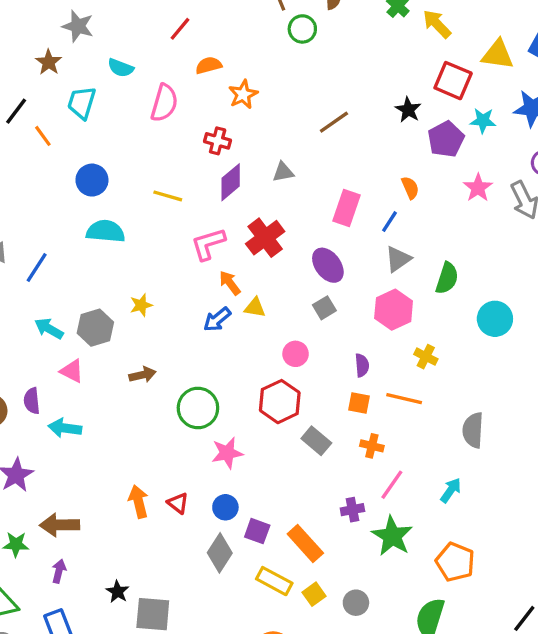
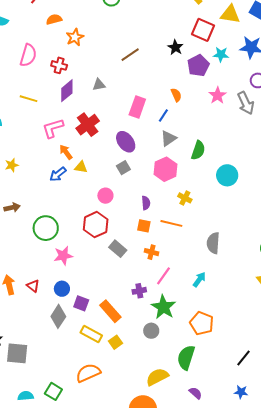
pink semicircle: (164, 103) -> (28, 55), moved
gray circle: (356, 603) -> (151, 331), moved

